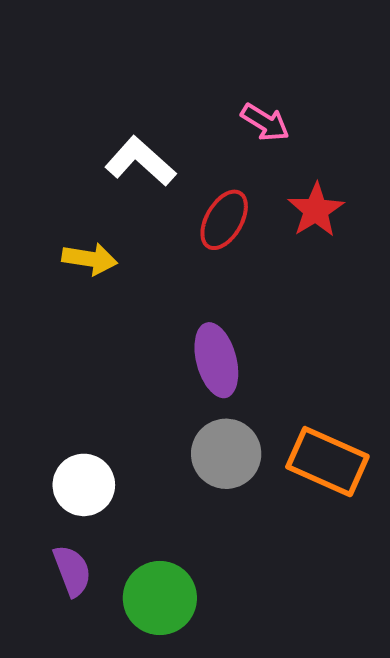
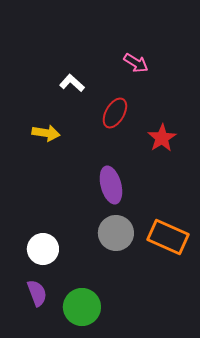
white L-shape: (140, 161) -> (72, 83), size x0.7
red star: (316, 210) -> (162, 138), moved

